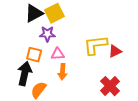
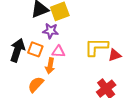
orange arrow: (62, 72) -> (50, 66), moved
black arrow: (25, 73) -> (17, 50), moved

